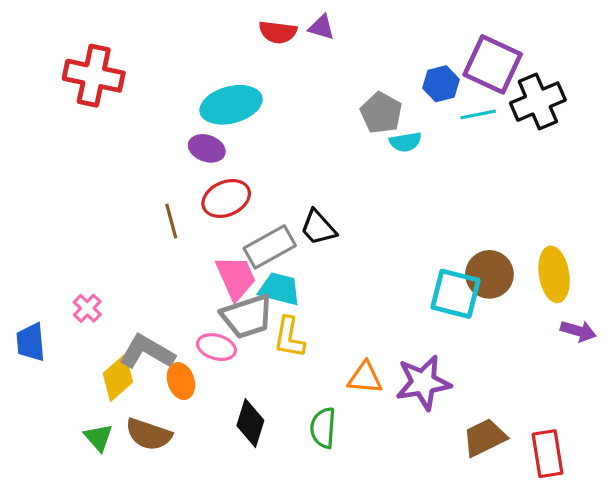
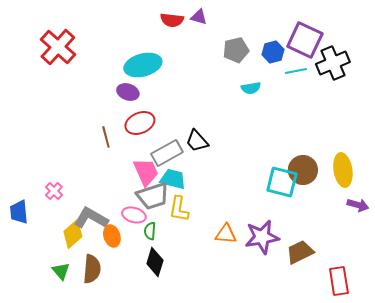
red cross: (94, 76) -> (58, 47), turned 30
gray pentagon: (381, 113) -> (236, 50), moved, turned 30
green semicircle: (323, 428) -> (150, 231), moved, size x0.7
brown semicircle: (149, 434) -> (92, 269), turned -104
brown trapezoid: (485, 438) -> (300, 252), moved

